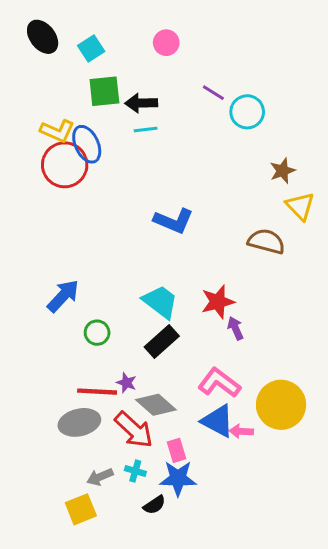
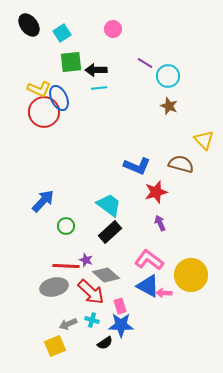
brown star: (282, 171) -> (169, 106), moved, turned -30
blue L-shape: (174, 221) -> (137, 166), moved
red star: (218, 302) -> (156, 192), moved

